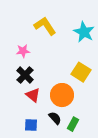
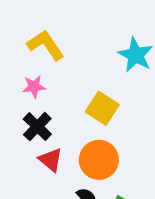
yellow L-shape: (45, 26) -> (46, 45), moved
yellow square: (81, 72) -> (102, 108), moved

